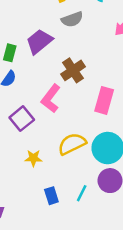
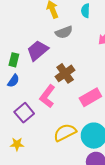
pink rectangle: (104, 100) -> (90, 97), turned 45
yellow star: (33, 158) -> (17, 144), moved

